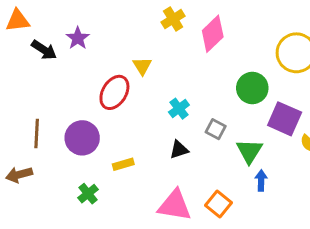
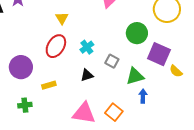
red ellipse: (114, 92) -> (56, 46), moved
green triangle: (249, 151) -> (135, 76), turned 42
green cross: (88, 194) -> (25, 105), turned 32

